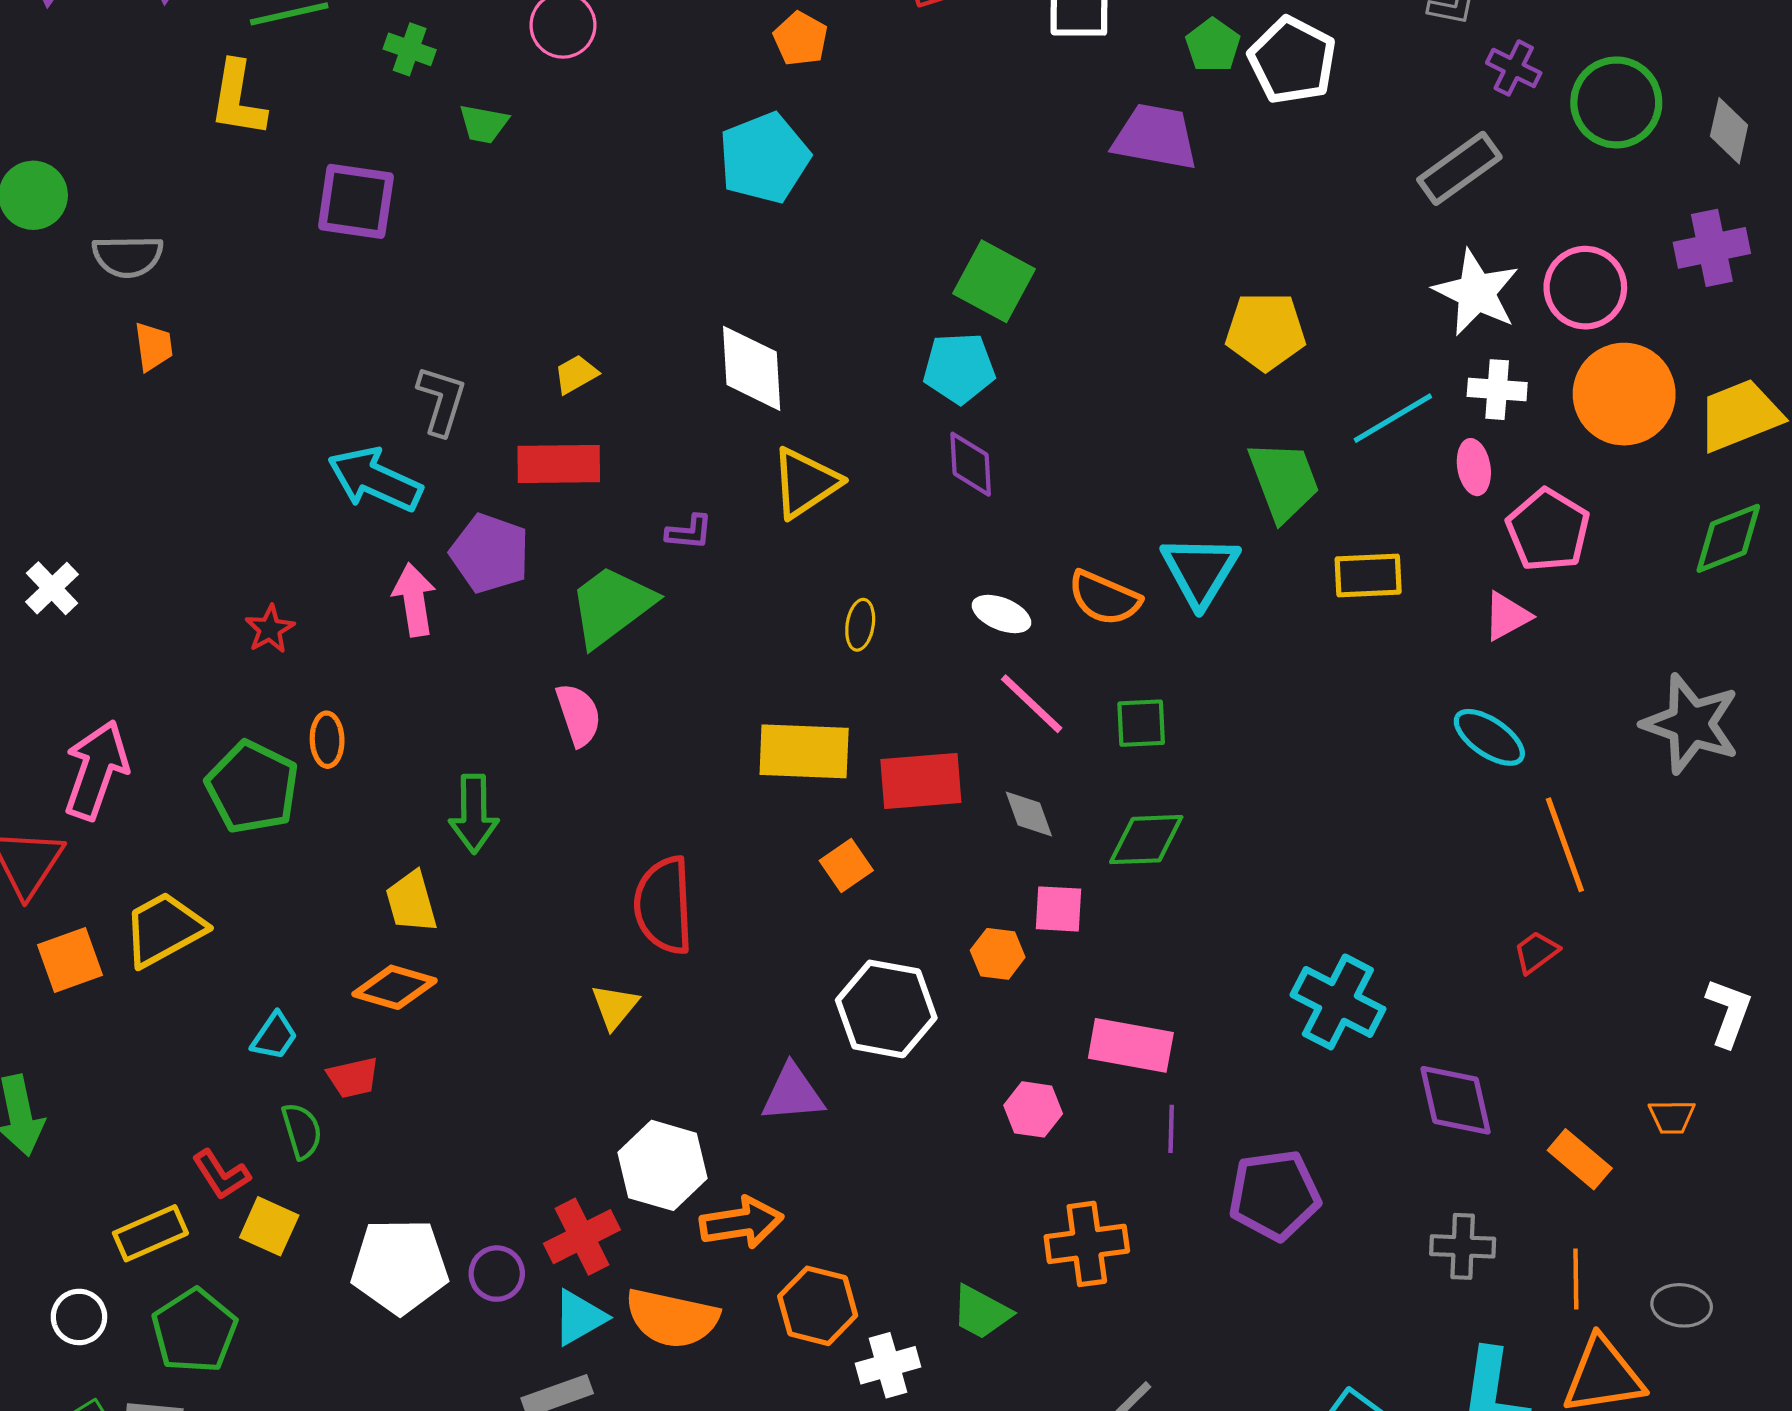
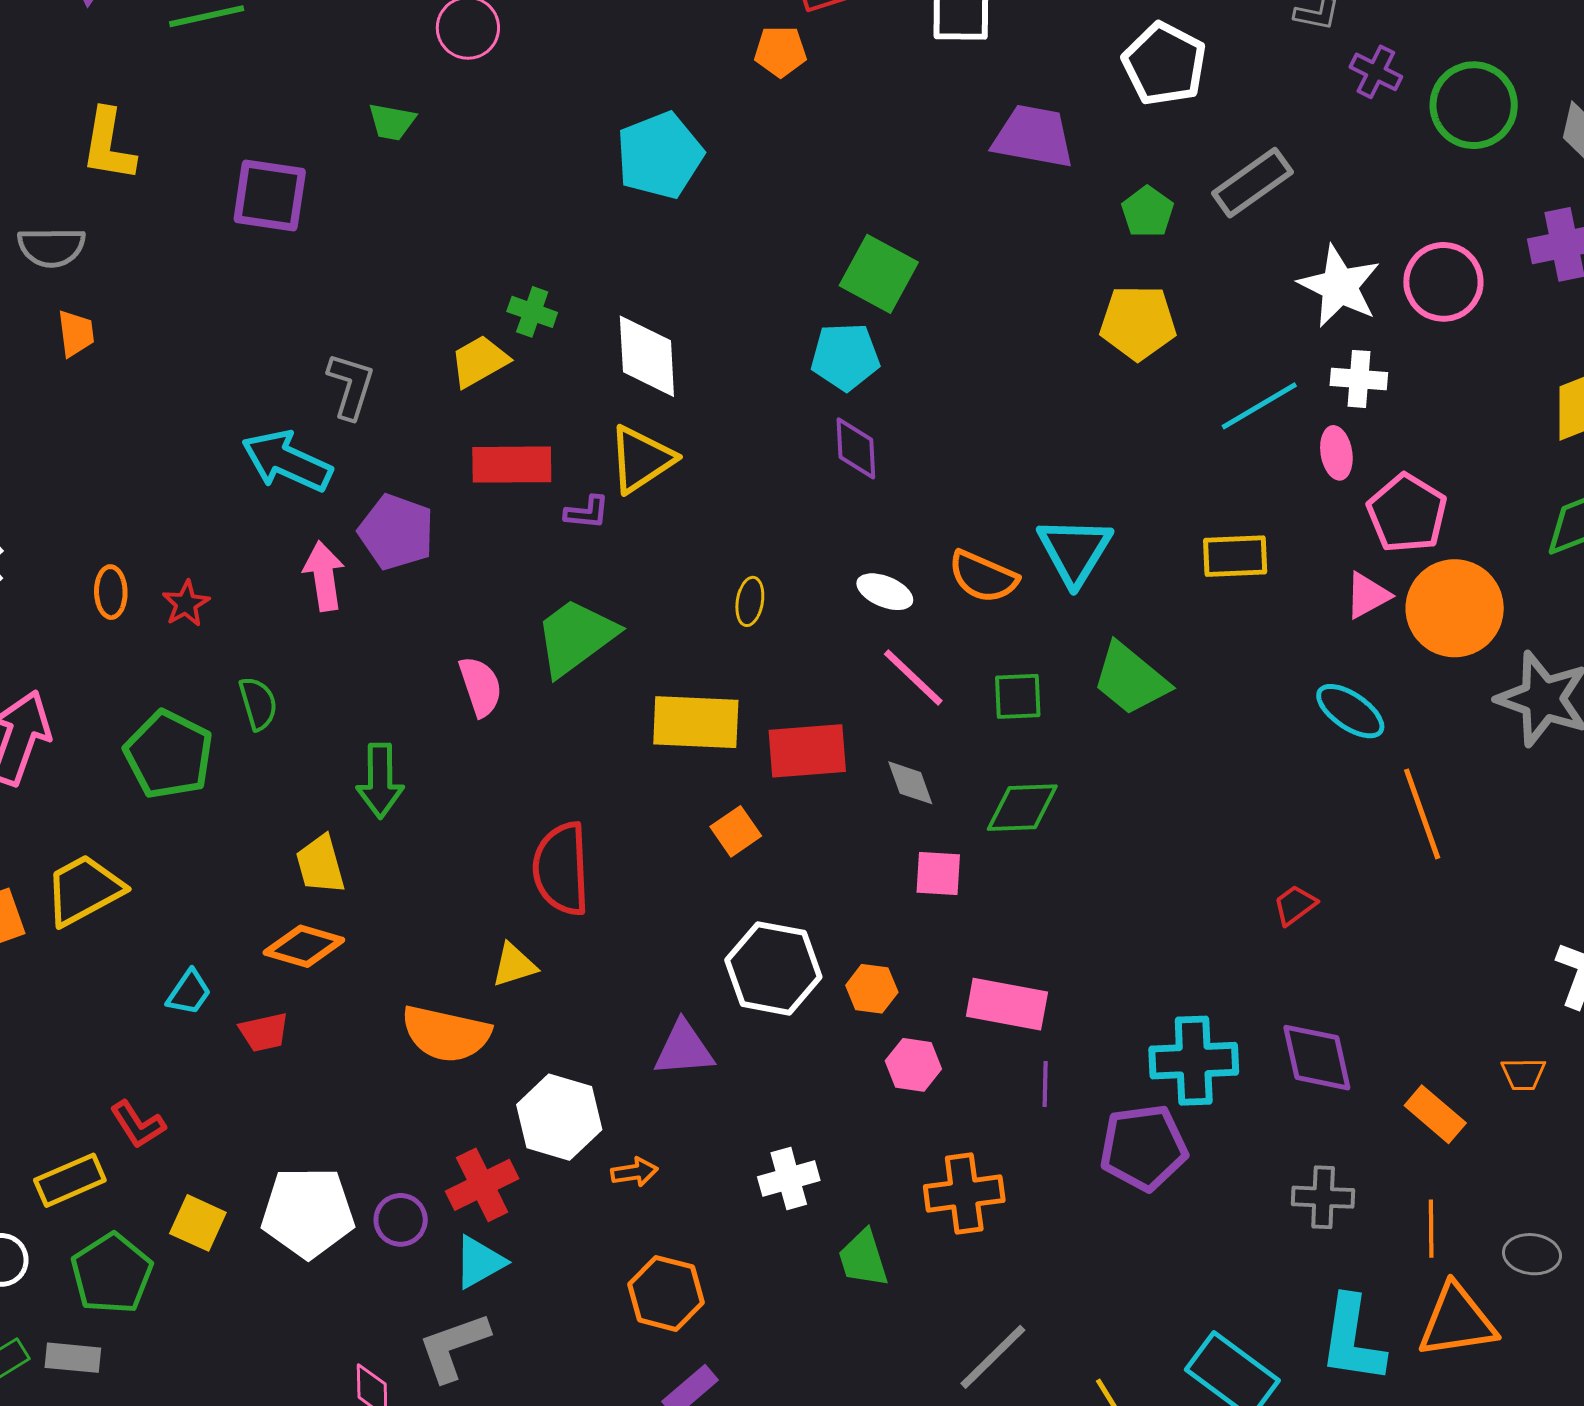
orange pentagon: (801, 39) -> (780, 51), moved, turned -30
green pentagon: (1213, 45) -> (1147, 212), moved
green cross: (410, 49) -> (532, 312), moved
yellow L-shape: (238, 99) -> (108, 145), moved
gray rectangle: (1459, 168) -> (1252, 183), moved
yellow trapezoid: (576, 374) -> (479, 361), size x1.4
orange circle: (1624, 394) -> (1455, 608), moved
red rectangle: (559, 464) -> (512, 465), moved
green trapezoid: (1284, 481) -> (1130, 679), moved, turned 150
yellow triangle: (805, 483) -> (641, 459), moved
green trapezoid: (612, 606) -> (576, 637), moved
orange ellipse: (327, 740) -> (111, 592), moved
red trapezoid: (1536, 952) -> (1295, 905), moved
orange hexagon: (998, 954) -> (872, 989), moved
cyan cross: (1338, 1002) -> (1194, 1061), moved, turned -30
yellow triangle: (615, 1006) -> (514, 965), turned 33
green semicircle: (302, 1131) -> (258, 703), moved
orange arrow: (742, 1223) -> (635, 1172), size x0.6
yellow square: (269, 1226) -> (198, 1223), moved
orange hexagon: (818, 1306) -> (666, 1293), moved
green trapezoid: (981, 1312) -> (863, 1258), turned 44
orange semicircle: (672, 1318) -> (446, 1034), moved
white cross: (888, 1365) -> (789, 1179), moved

